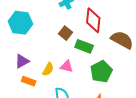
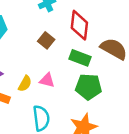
green rectangle: (84, 46) -> (80, 58), moved
green pentagon: (101, 72) -> (89, 87), turned 30

